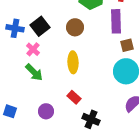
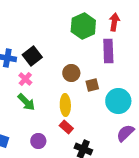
brown circle: (75, 27) -> (71, 73), moved
brown square: (127, 45) -> (92, 85), moved
yellow ellipse: (73, 62) -> (65, 105), moved

